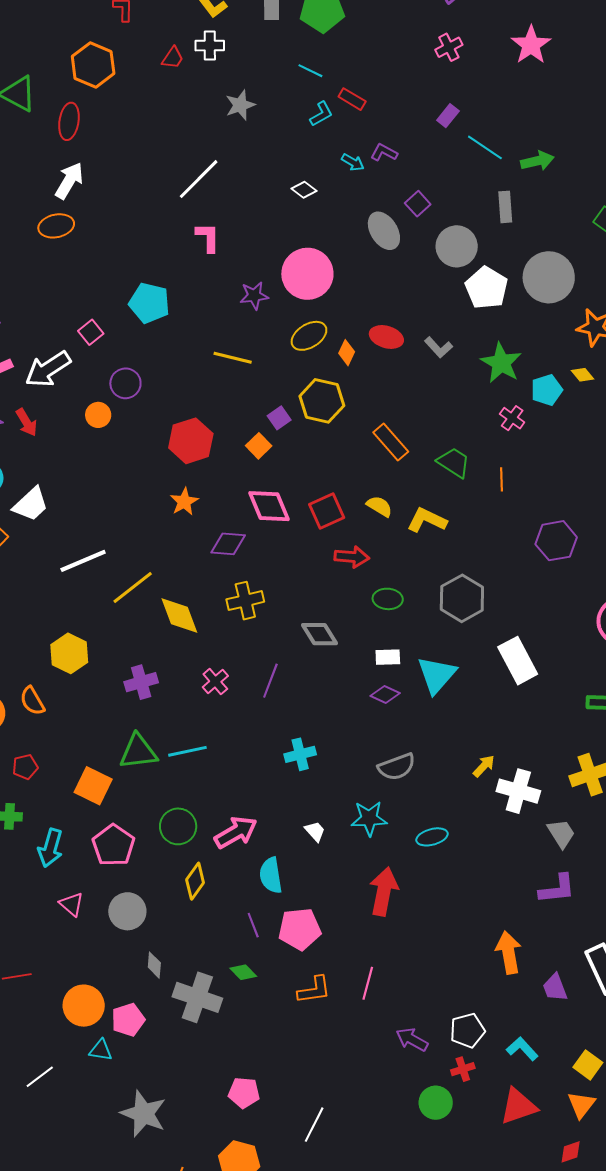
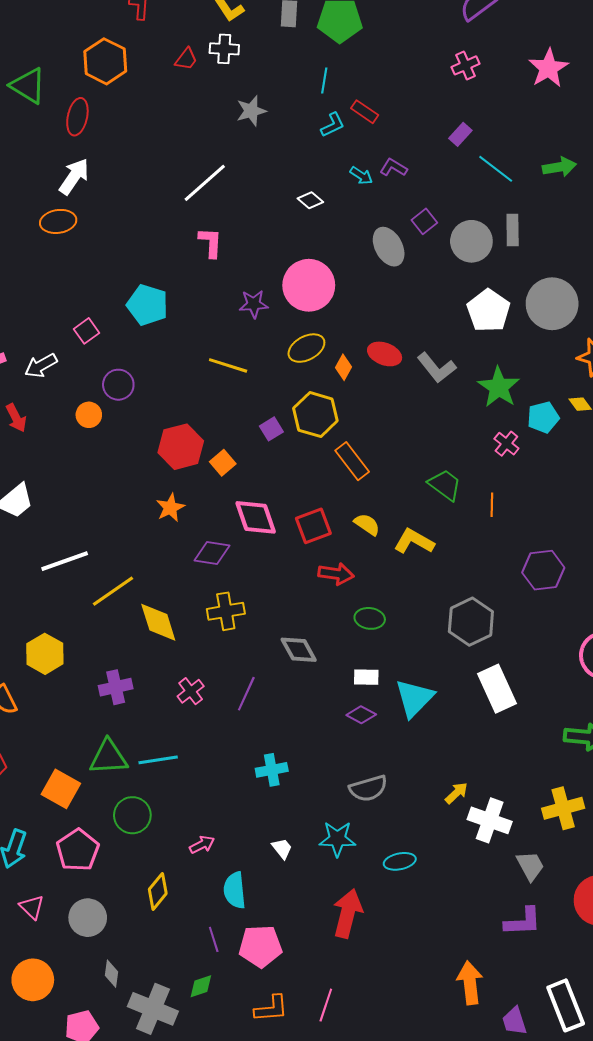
cyan line: (310, 71) -> (324, 80), turned 70
green arrow: (537, 161) -> (559, 167), moved
gray circle: (457, 246) -> (471, 241), moved
gray L-shape: (439, 347) -> (437, 368), size x1.4
white arrow: (48, 369) -> (41, 366), size x0.7
orange rectangle: (391, 442) -> (352, 461), moved
orange square: (259, 446) -> (223, 463), moved
gray hexagon: (462, 598) -> (471, 622), moved
green circle: (178, 826) -> (132, 815), moved
pink arrow: (236, 832) -> (202, 845), size x0.6
green diamond: (243, 972) -> (201, 986), turned -68
orange circle: (84, 1006) -> (33, 980), moved

